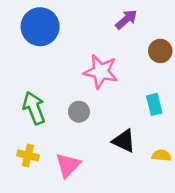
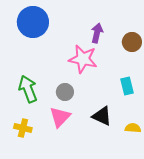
purple arrow: (126, 19) -> (97, 33), moved, turned -36
pink triangle: (68, 165) -> (60, 117), moved

